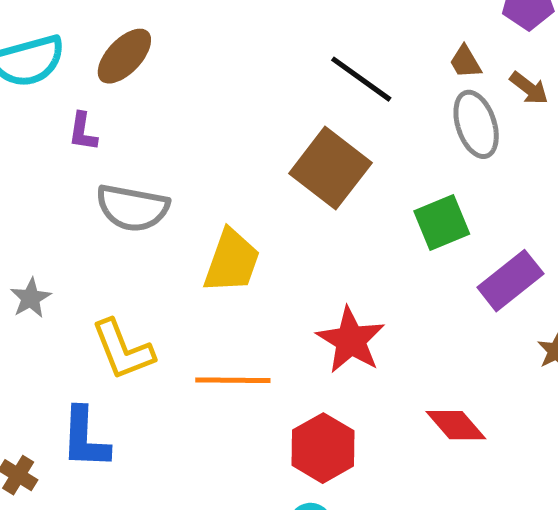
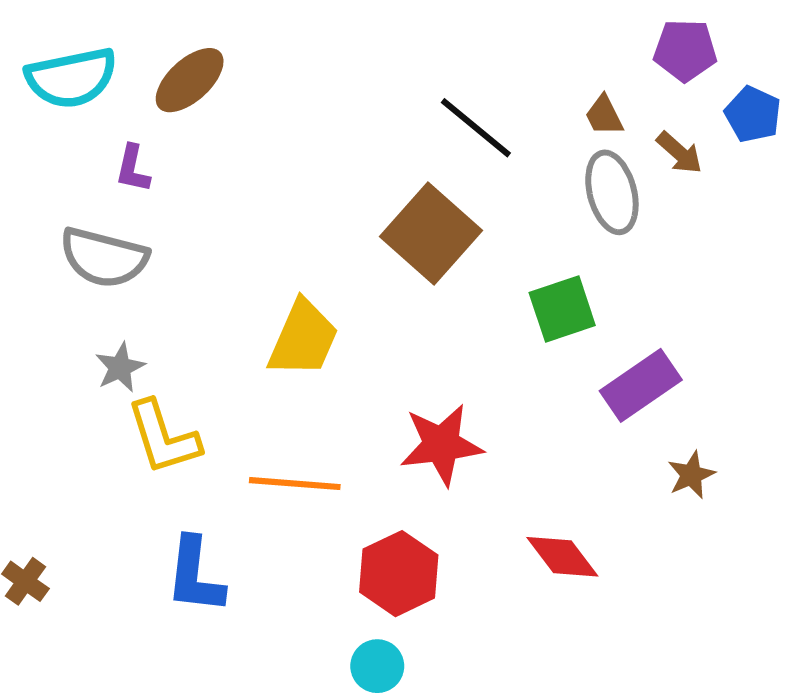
gray semicircle: (132, 208) -> (104, 257), moved
gray star: (31, 298) -> (120, 367), moved
red star: (351, 340) -> (441, 445), turned 30
blue L-shape: (85, 438) -> (195, 575), moved

